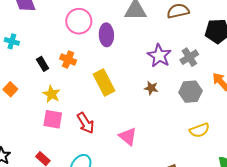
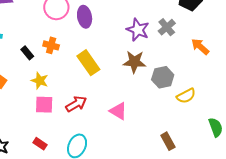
brown star: (151, 88) -> (134, 62), size x1.6
gray hexagon: (190, 92) -> (163, 77), moved
red arrow: (86, 123) -> (76, 104), turned -80

